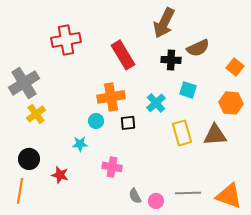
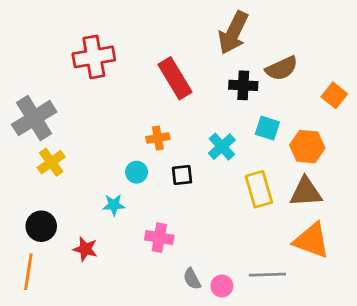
orange cross: (111, 97) -> (158, 138), size x0.6
orange hexagon: (231, 103) -> (307, 147), moved
orange triangle: (229, 196) -> (312, 240), moved

